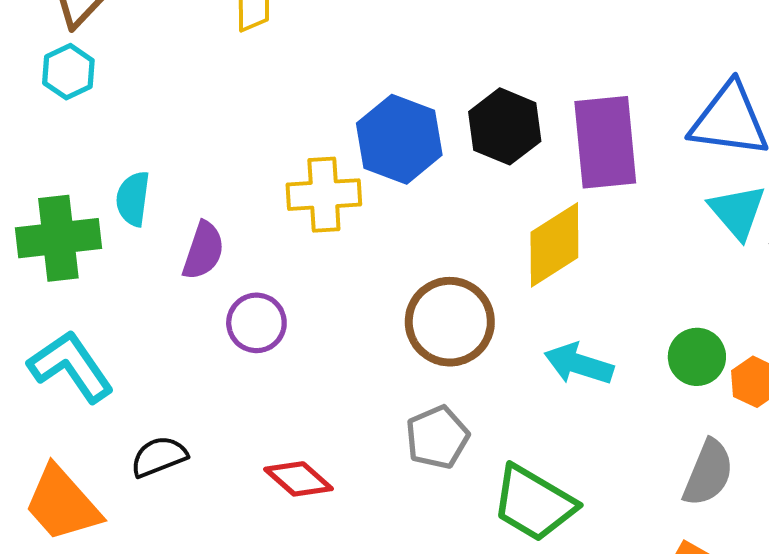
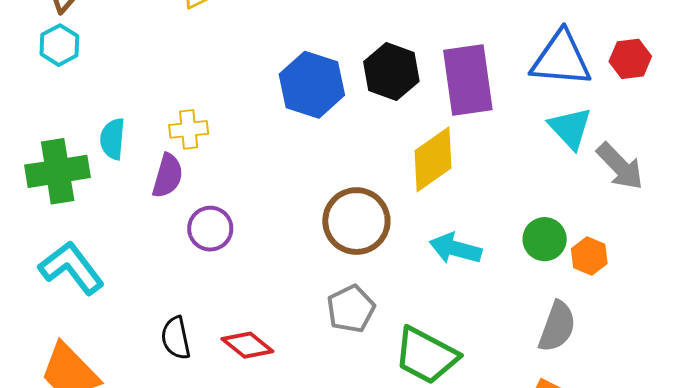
yellow cross: (324, 195) -> (189, 129), moved, size x0.7
black semicircle: (159, 457) -> (176, 338), moved, turned -78

